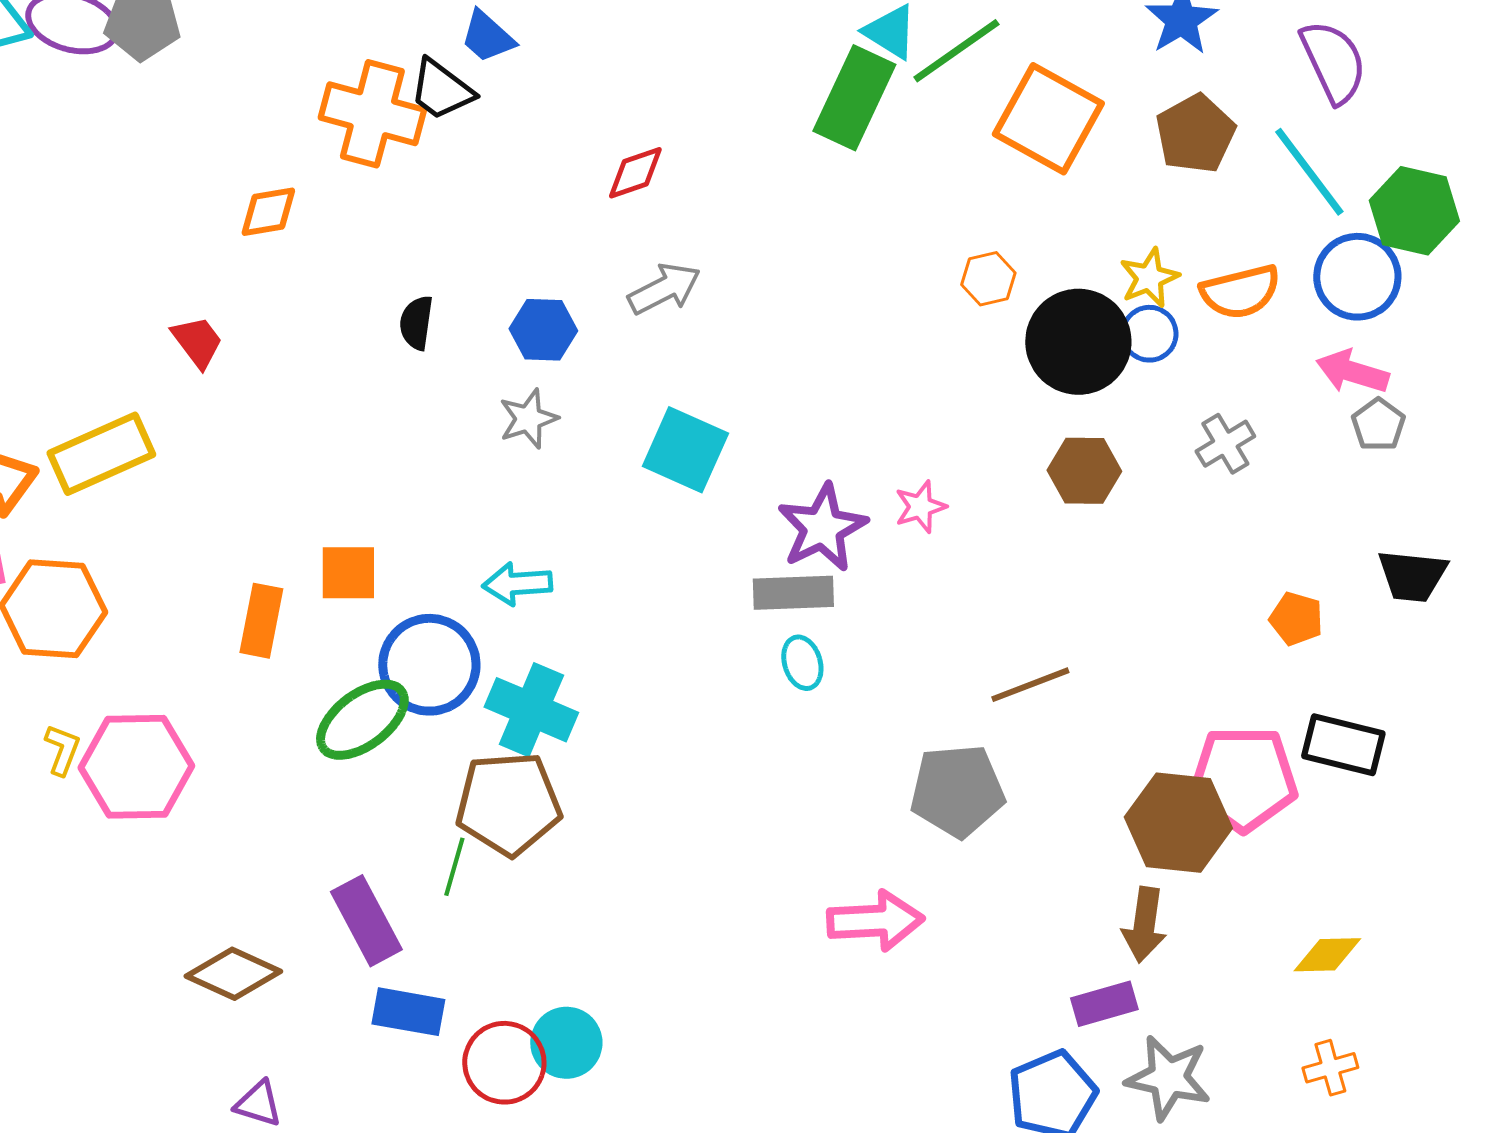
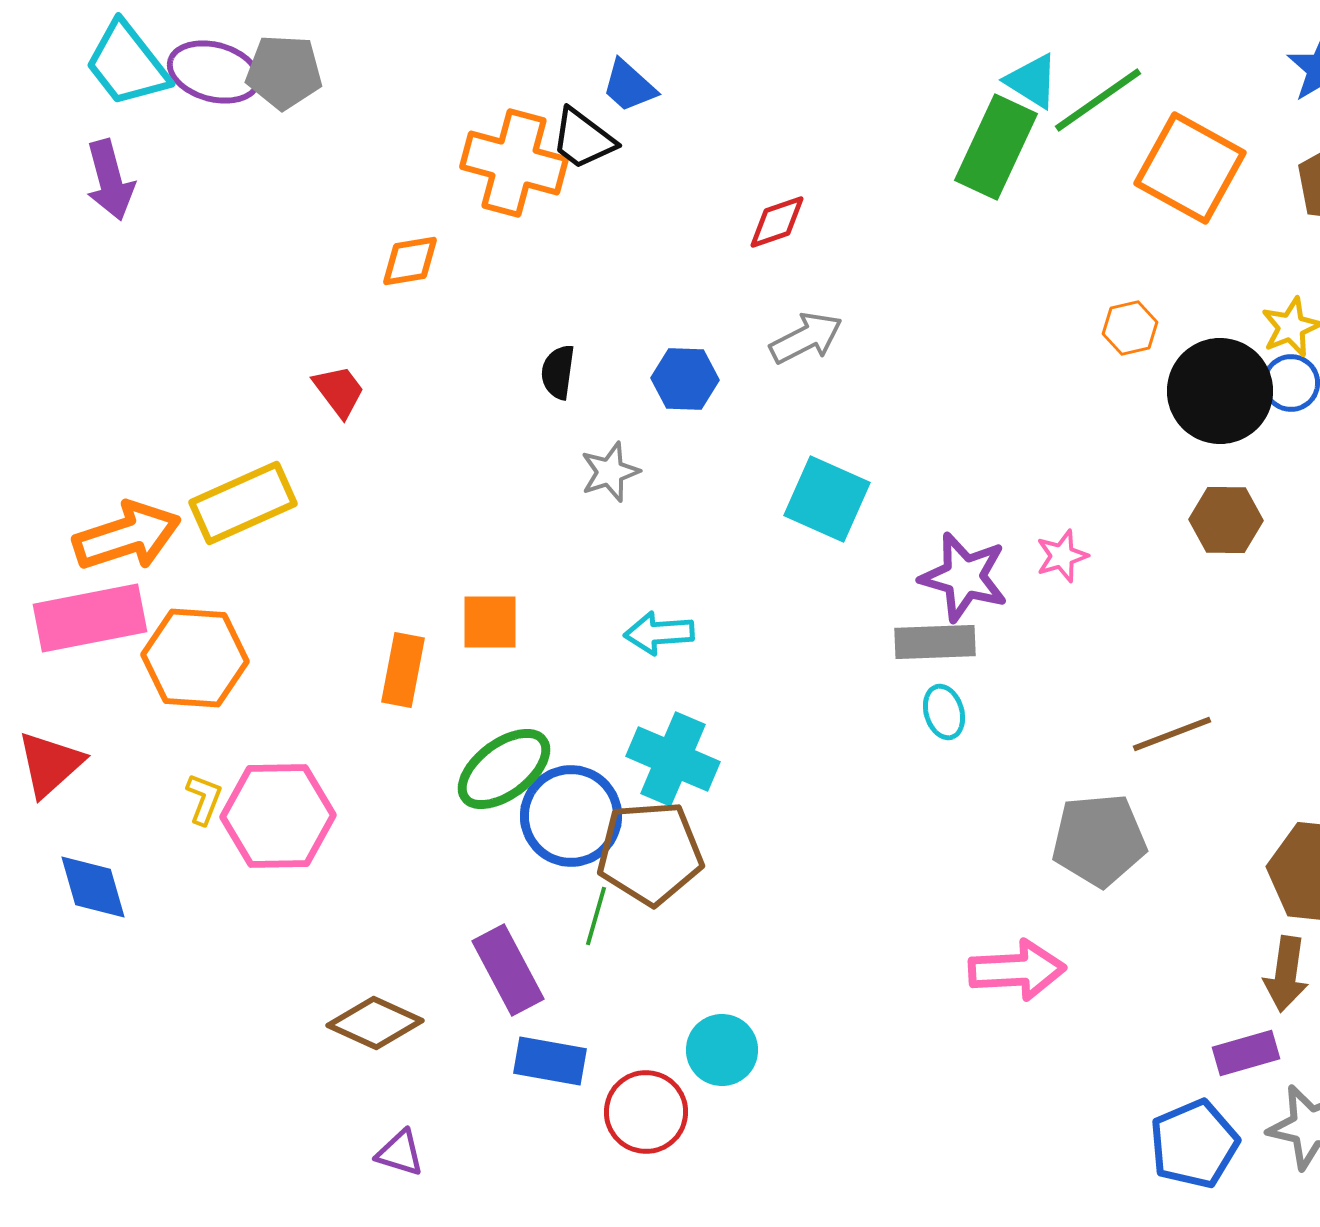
gray star: (528, 419) -> (610, 472), moved
purple star: (822, 528) -> (964, 577), turned -30
blue circle: (429, 665) -> (571, 816), moved
cyan circle: (566, 1043) -> (722, 1050), moved

